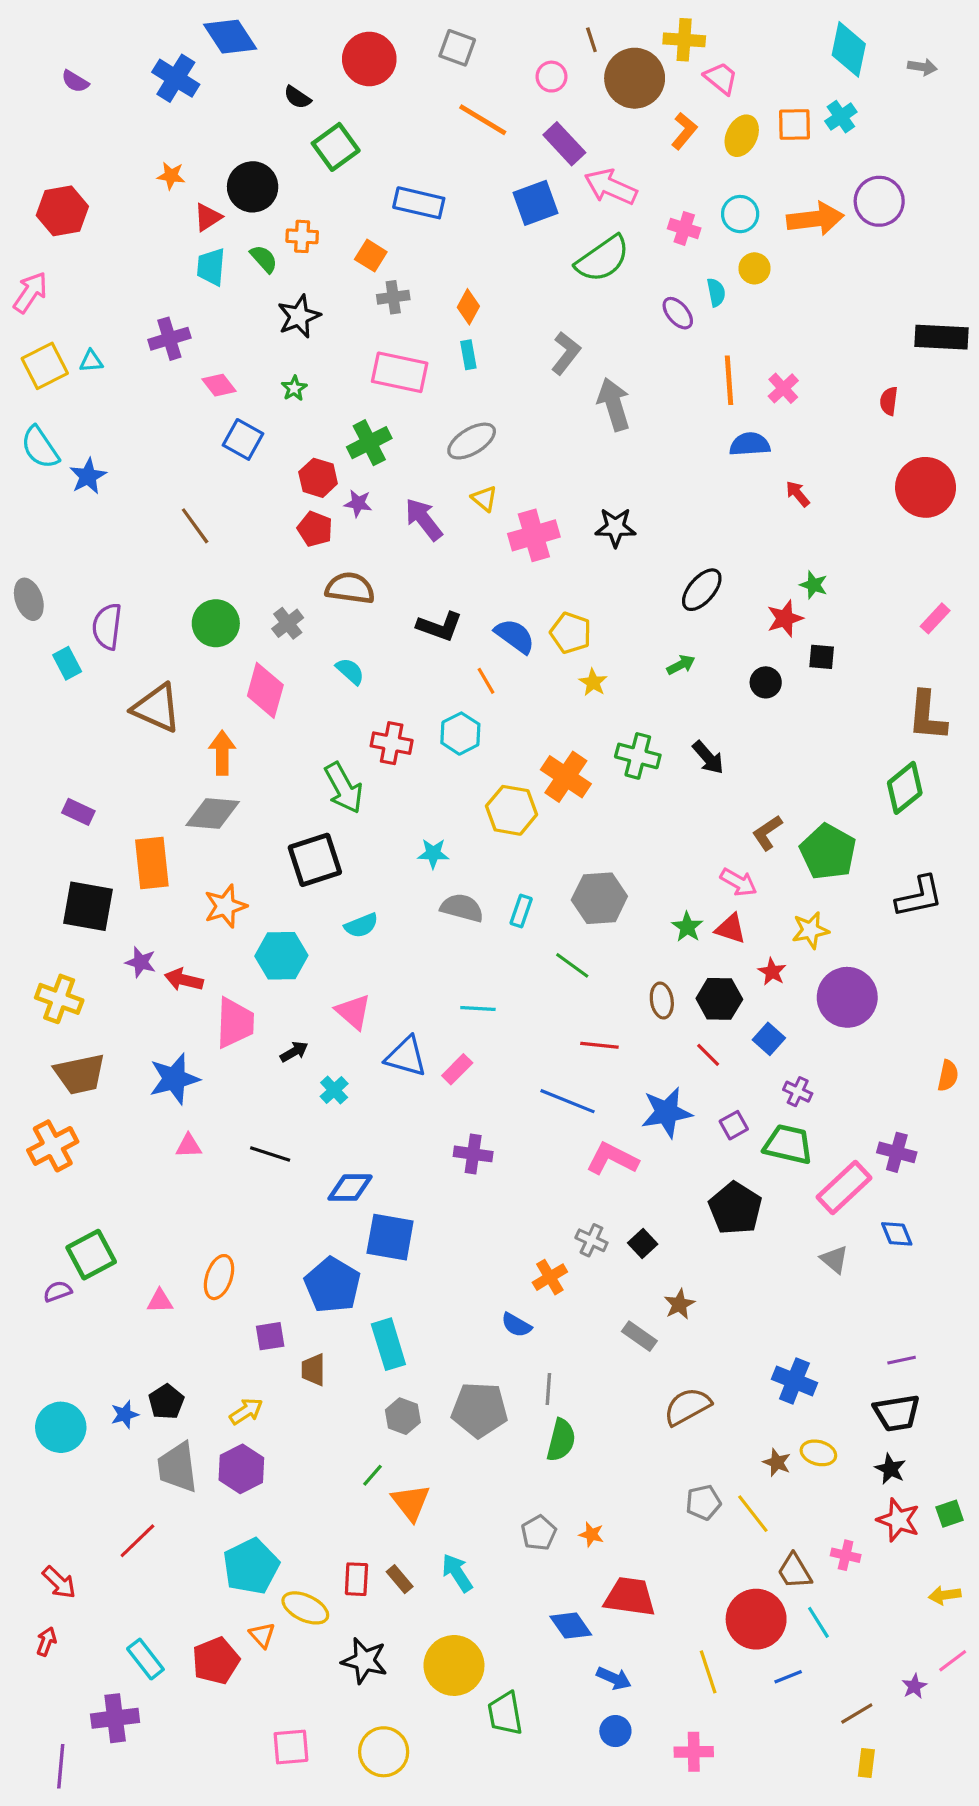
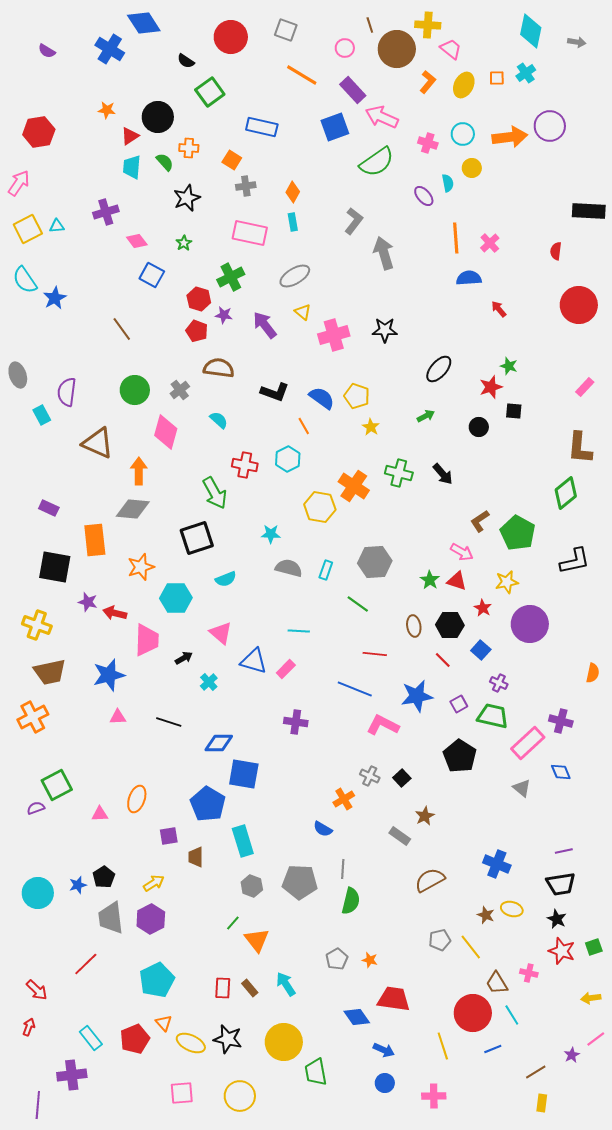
orange square: (794, 125) -> (497, 78), size x0.7
yellow ellipse: (305, 1608) -> (191, 1043), moved

